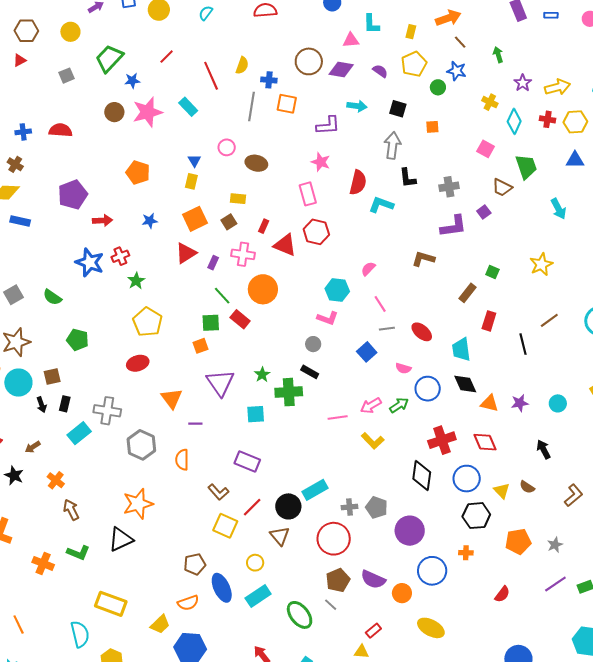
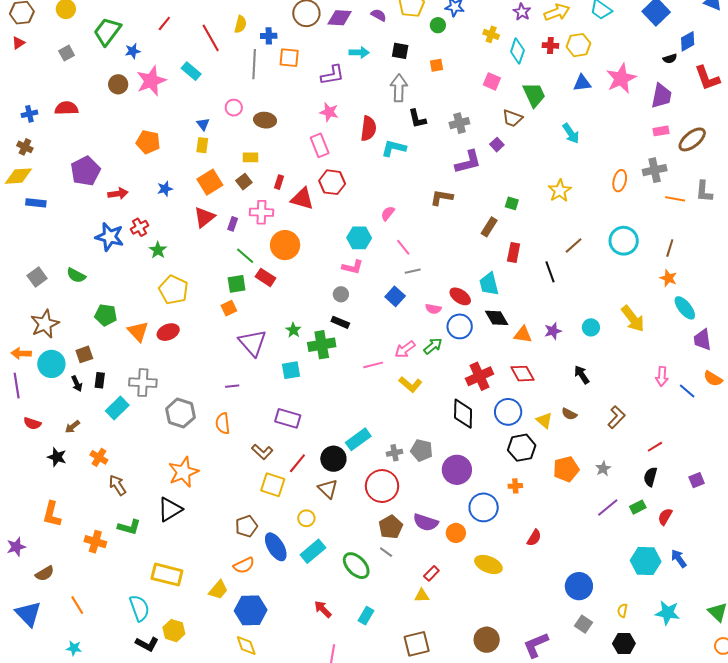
red ellipse: (422, 332) -> (460, 296), moved
orange triangle: (172, 398) -> (138, 332), moved
red semicircle: (502, 594) -> (534, 538), moved

